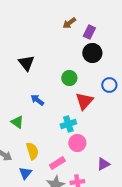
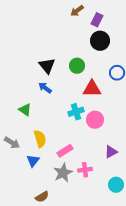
black triangle: (26, 63) -> (47, 66), moved
red triangle: (84, 101) -> (92, 89), turned 48
pink circle: (77, 143) -> (95, 120), moved

